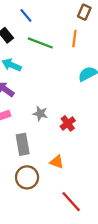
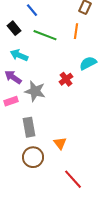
gray star: (40, 113) -> (35, 91), moved, size x1.5
red cross: (68, 123) -> (66, 79), moved
orange triangle: (57, 162) -> (60, 143), turned 32

